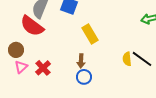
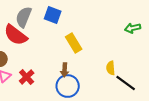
black line: (142, 59) -> (126, 83), moved
blue circle: (84, 77) -> (68, 86), size x1.5

